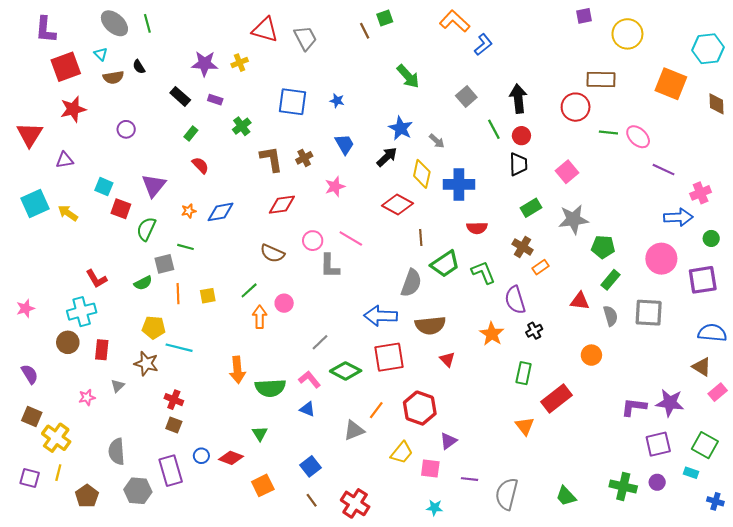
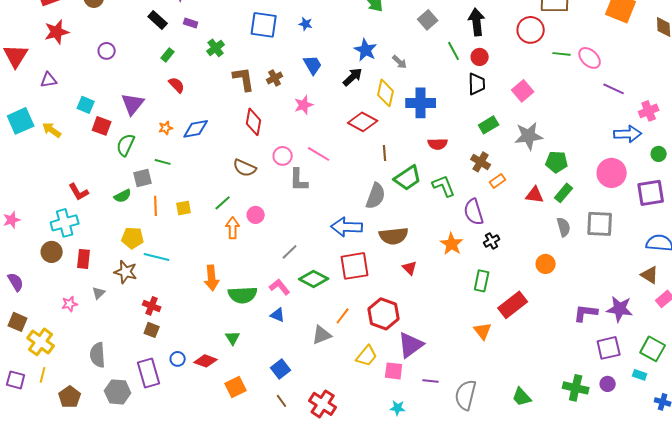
red diamond: (282, 205) -> (254, 122), turned -72
red triangle: (580, 301) -> (535, 195), moved
purple triangle: (448, 441) -> (411, 345), size x1.6

